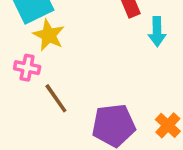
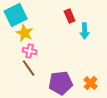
pink cross: (27, 68) -> (30, 51), moved

